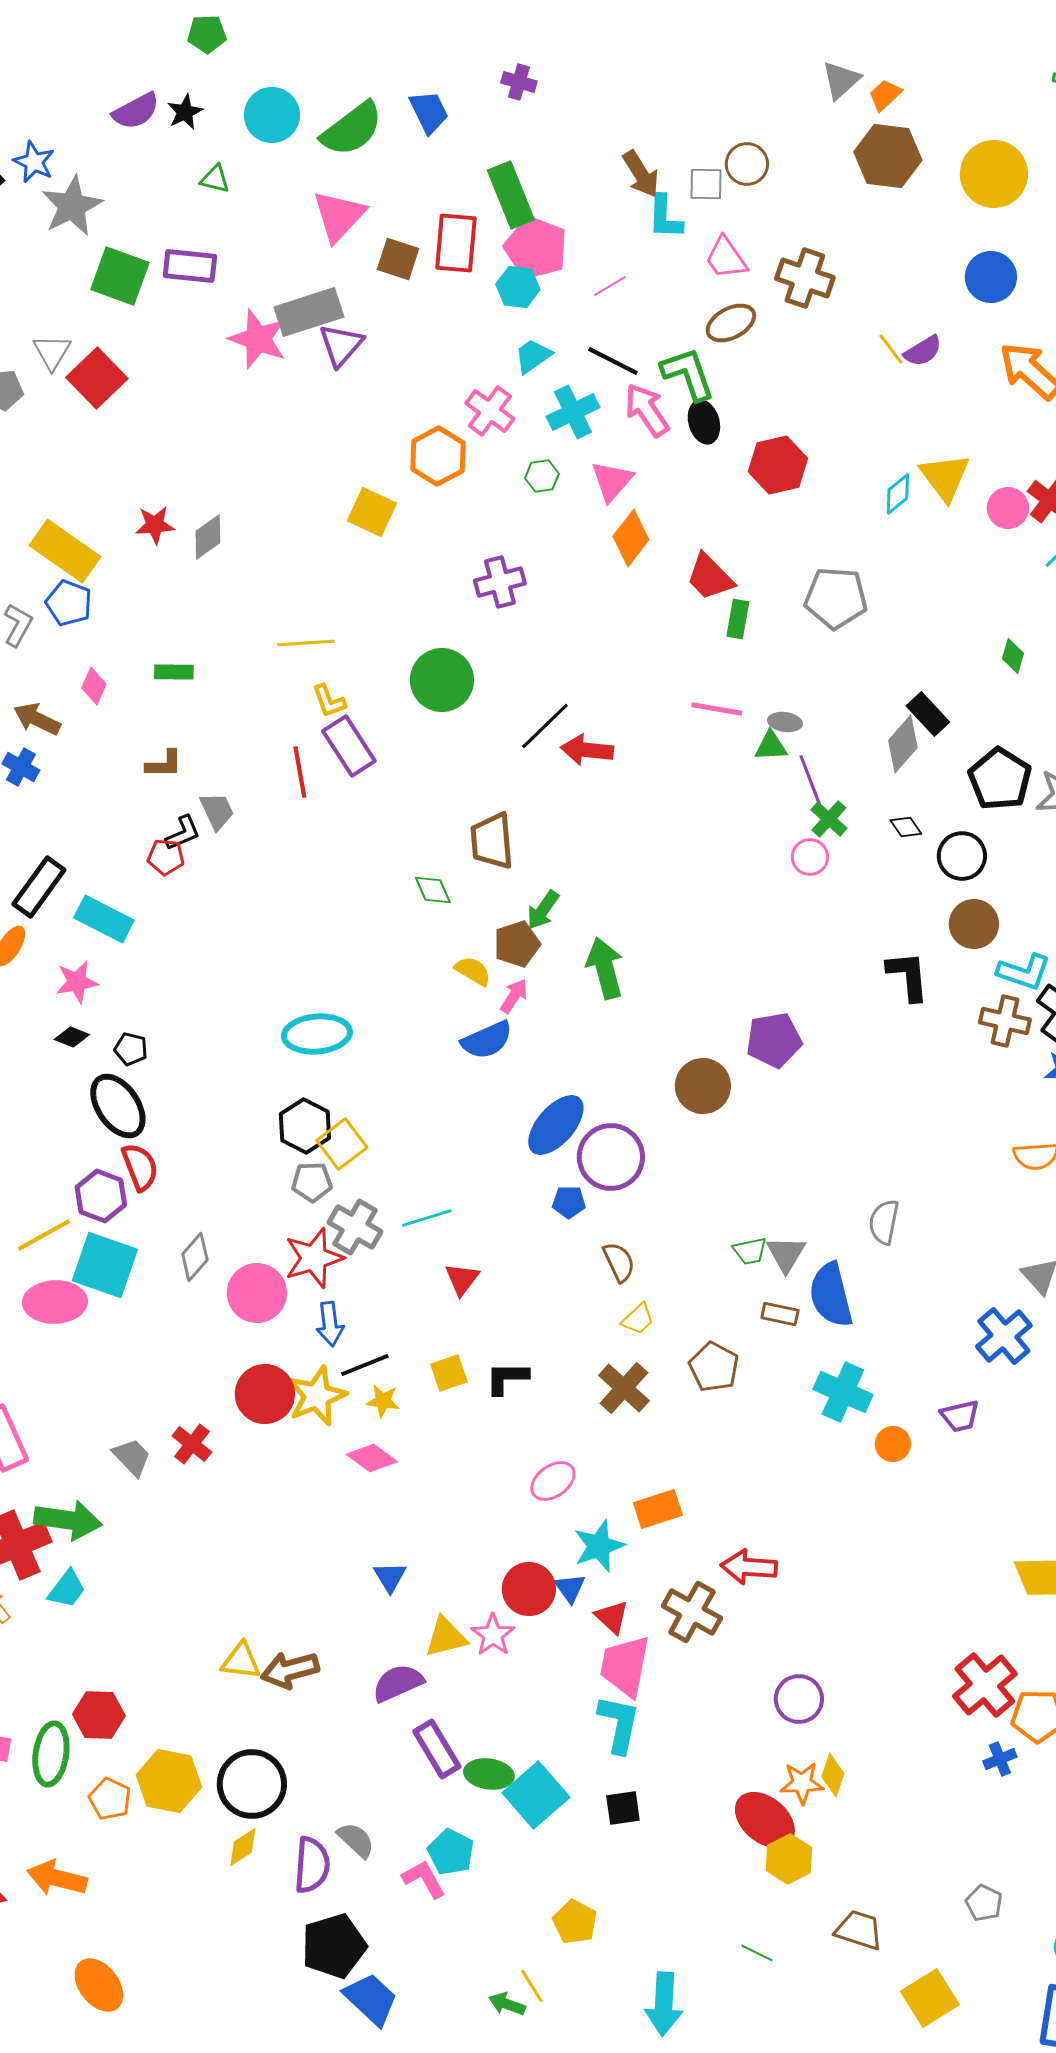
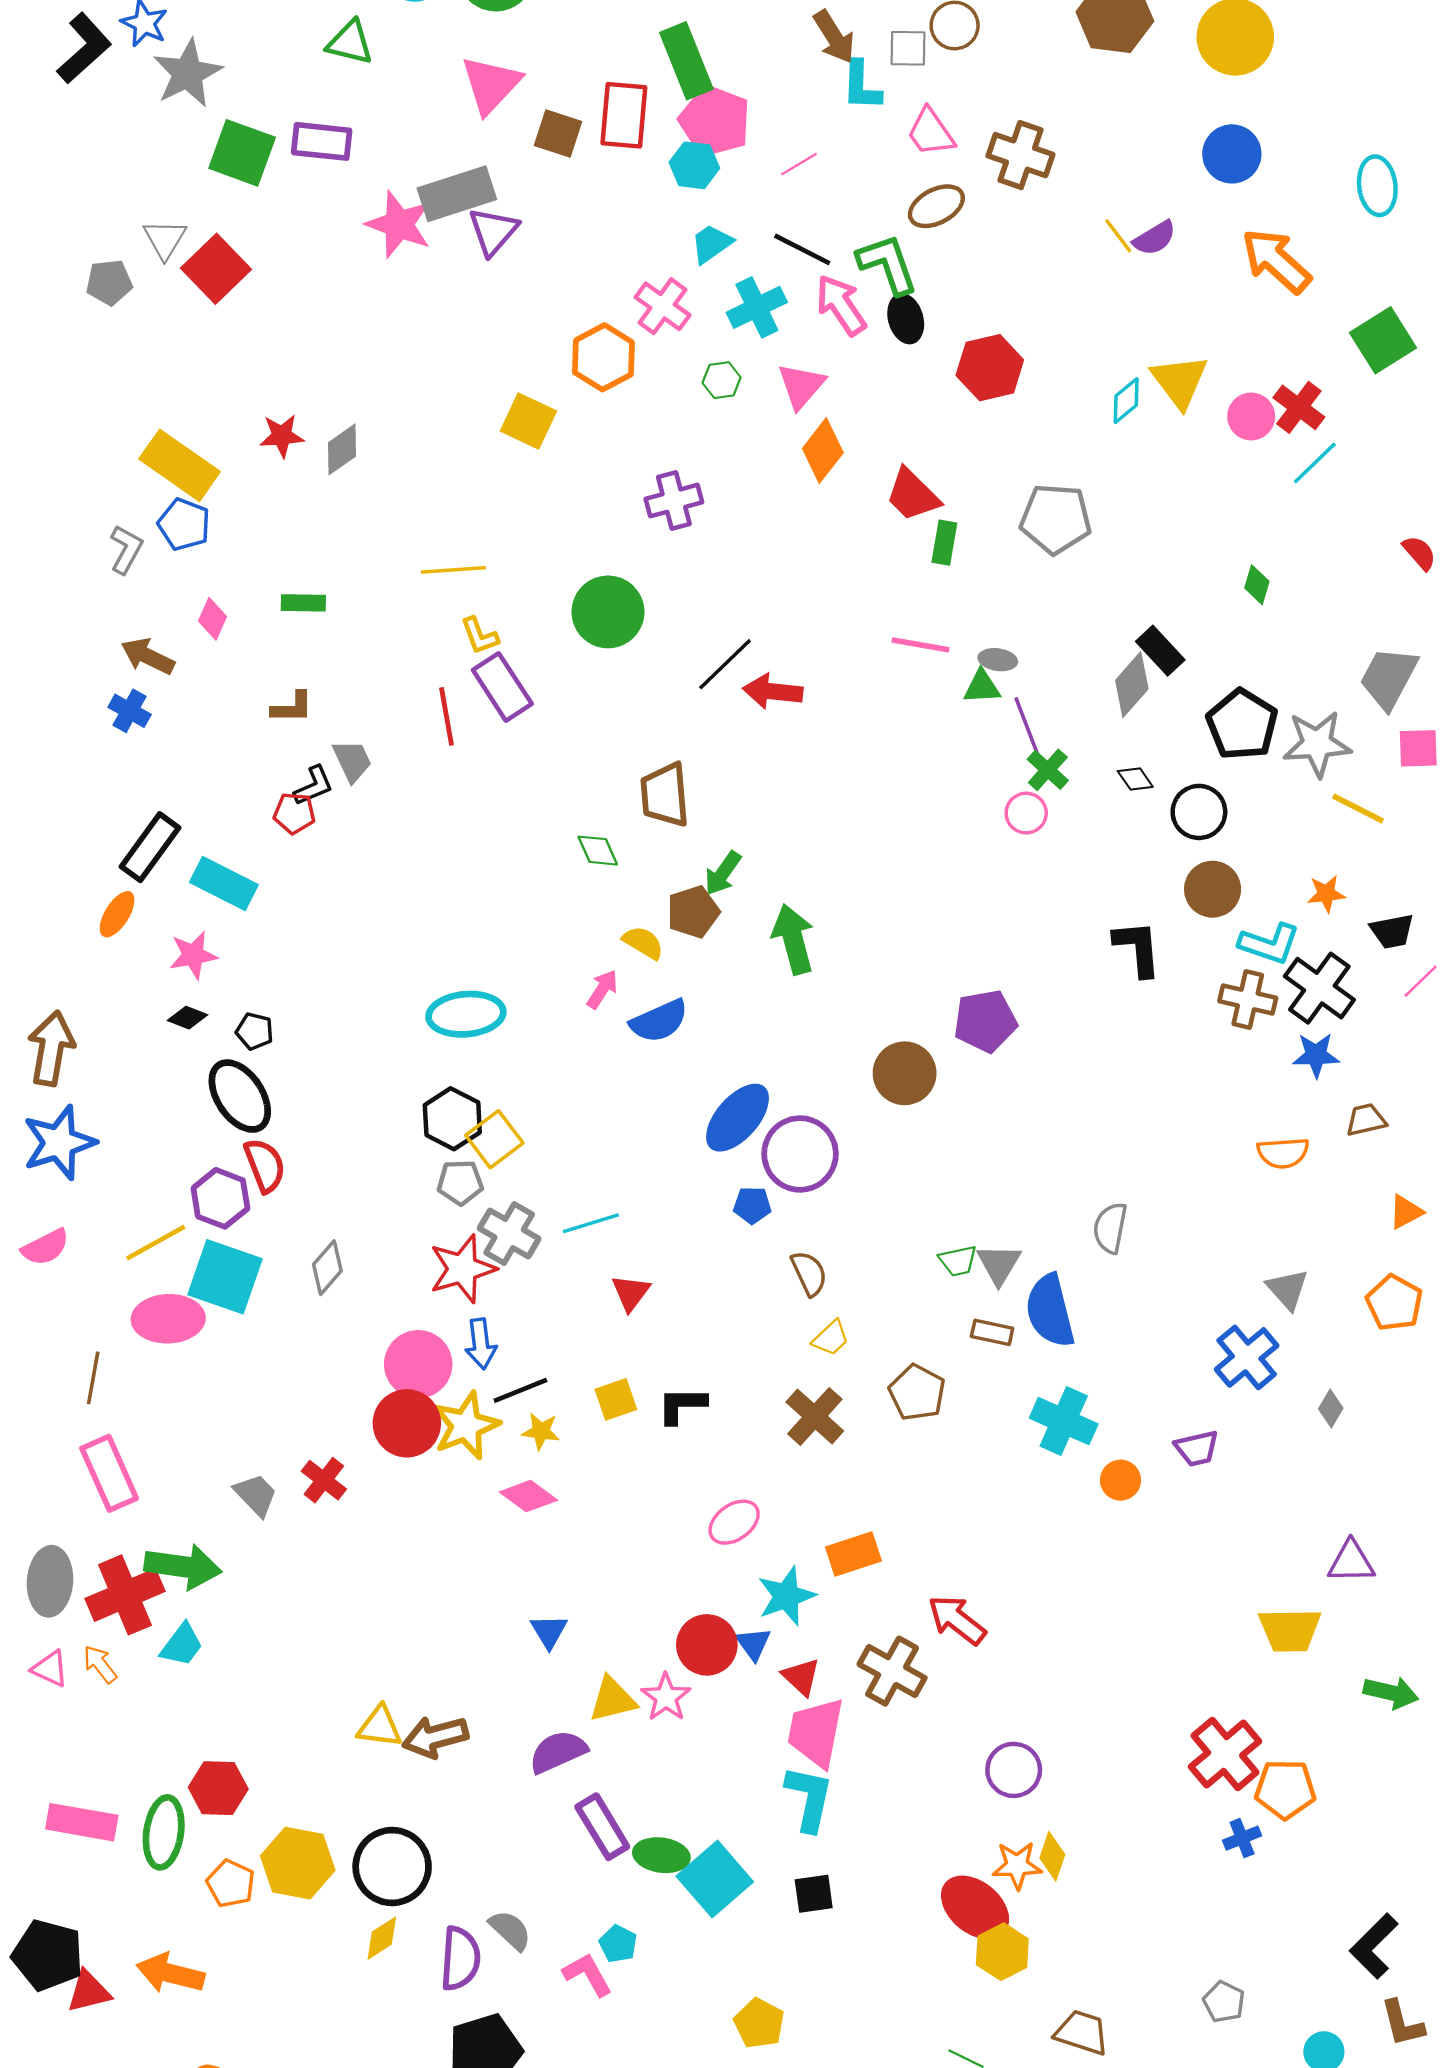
green triangle: (215, 179) -> (350, 43), size x1.4
pink arrow: (514, 996) -> (602, 989), moved
pink circle: (257, 1293) -> (418, 1364), moved
red arrow: (749, 1567) -> (957, 1620), turned 34
cyan pentagon: (451, 1852) -> (618, 1944), size x0.7

